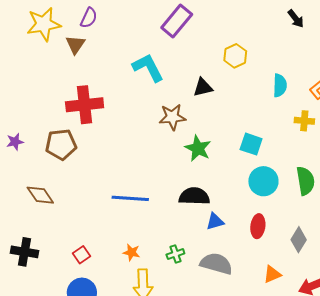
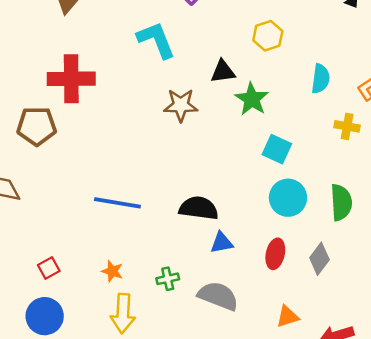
green star: (198, 148) -> (252, 99), moved
gray diamond: (299, 240) -> (319, 259), moved

